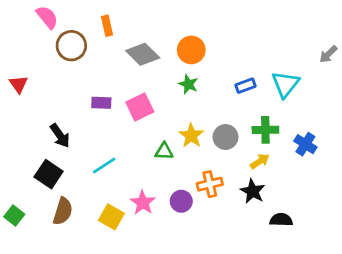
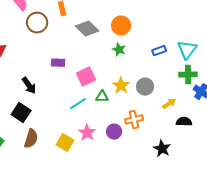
pink square: (140, 107) -> (86, 77), moved
green cross: (265, 130) -> (188, 75), moved
cyan line: (104, 166) -> (78, 104), moved
black star: (253, 191) -> (162, 149), moved
black semicircle: (281, 220) -> (184, 122), moved

